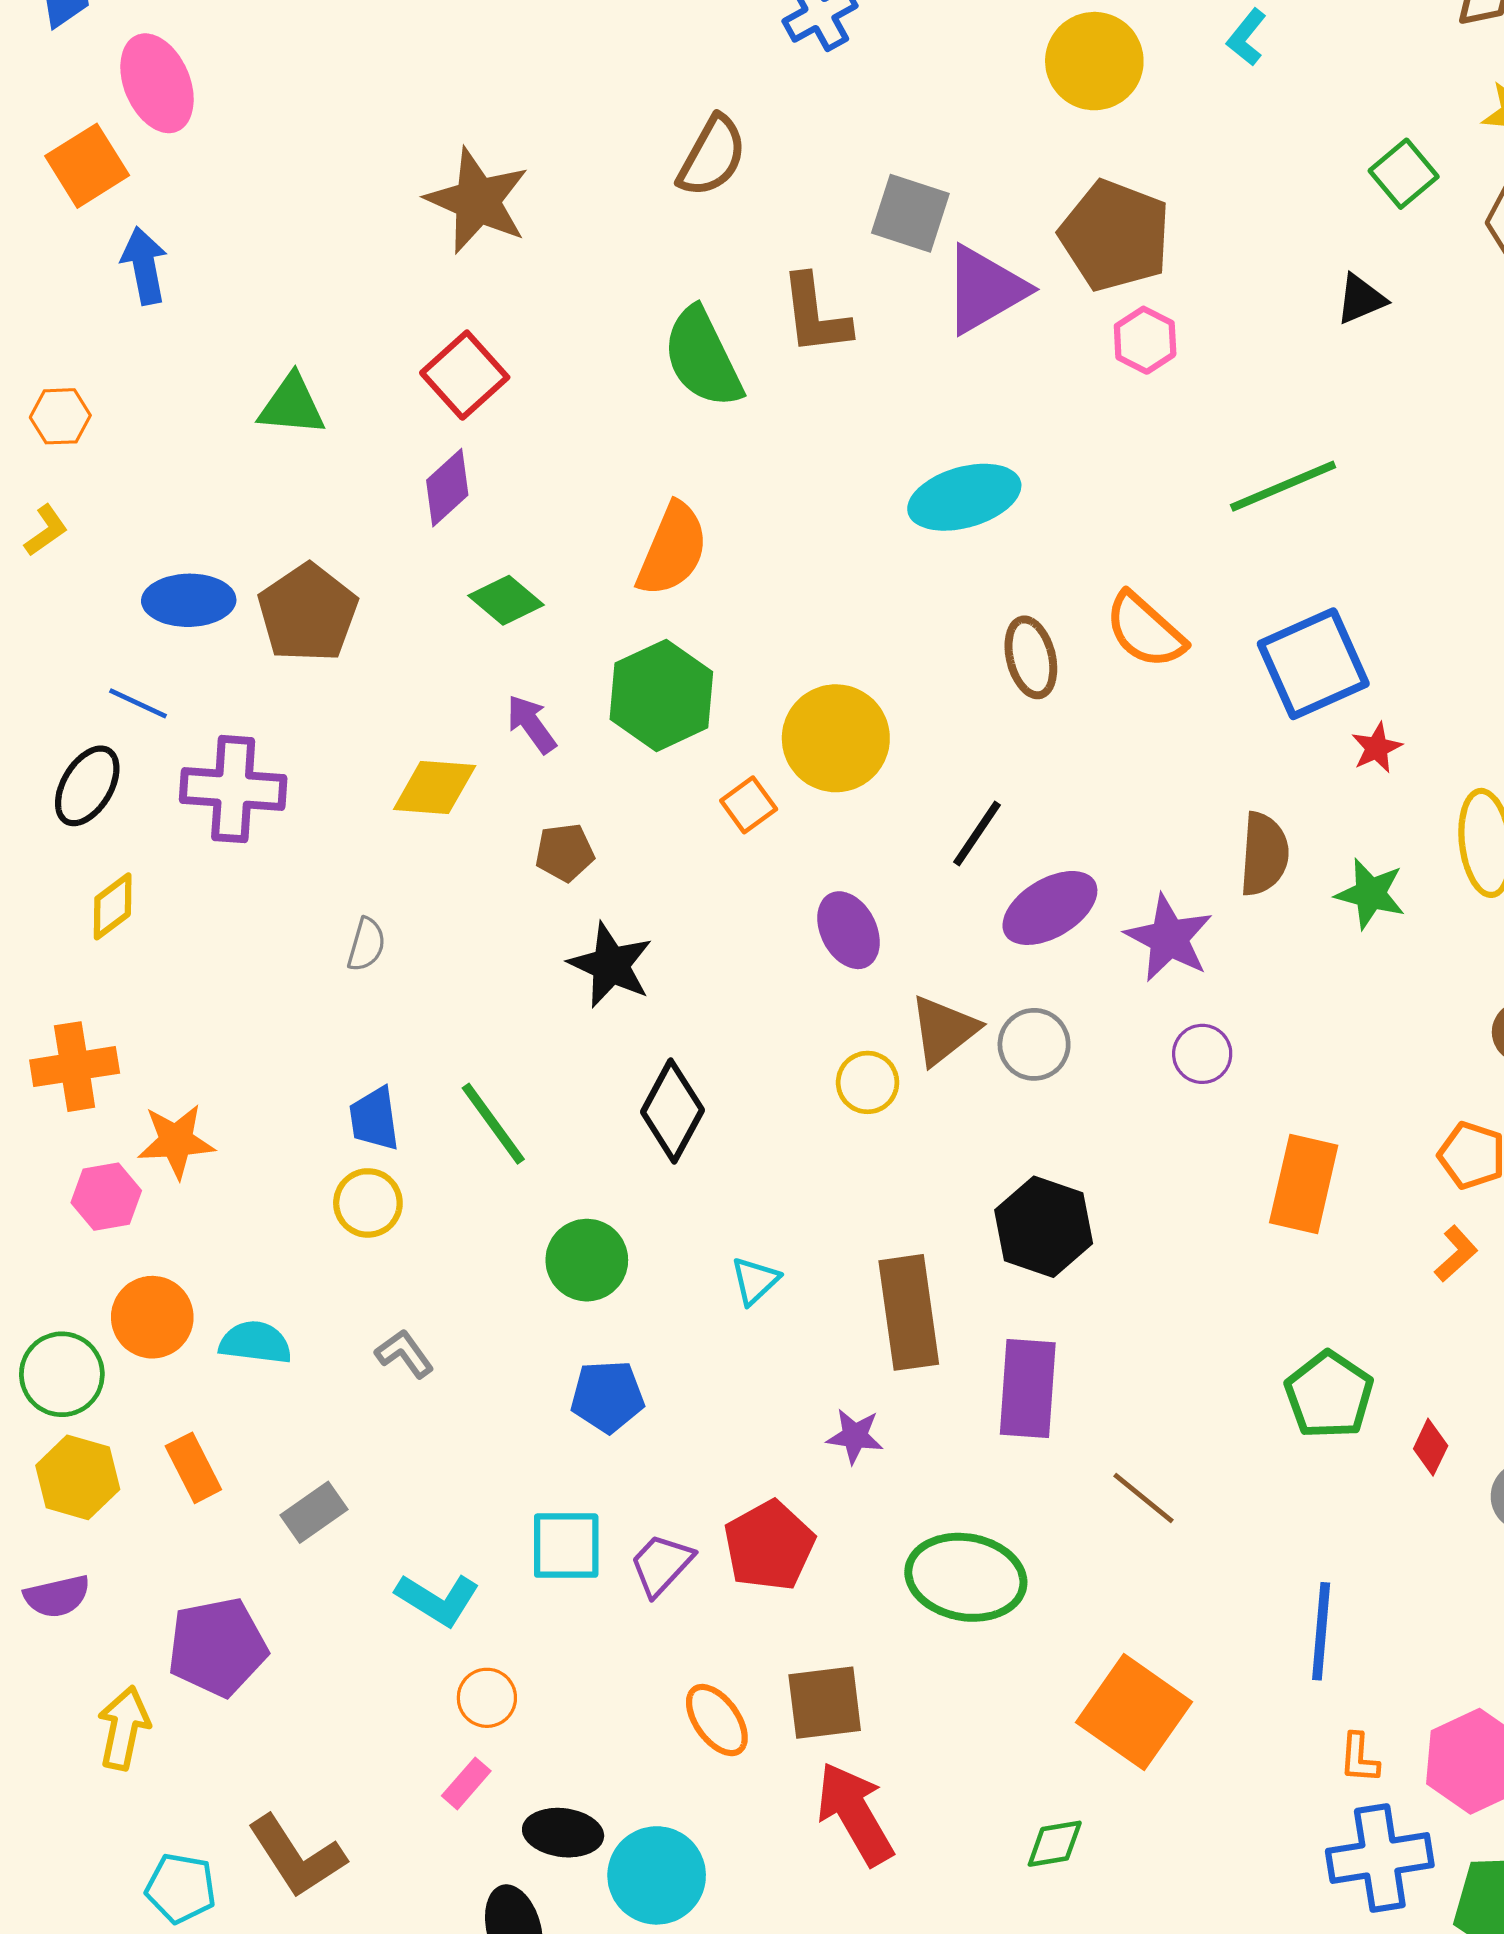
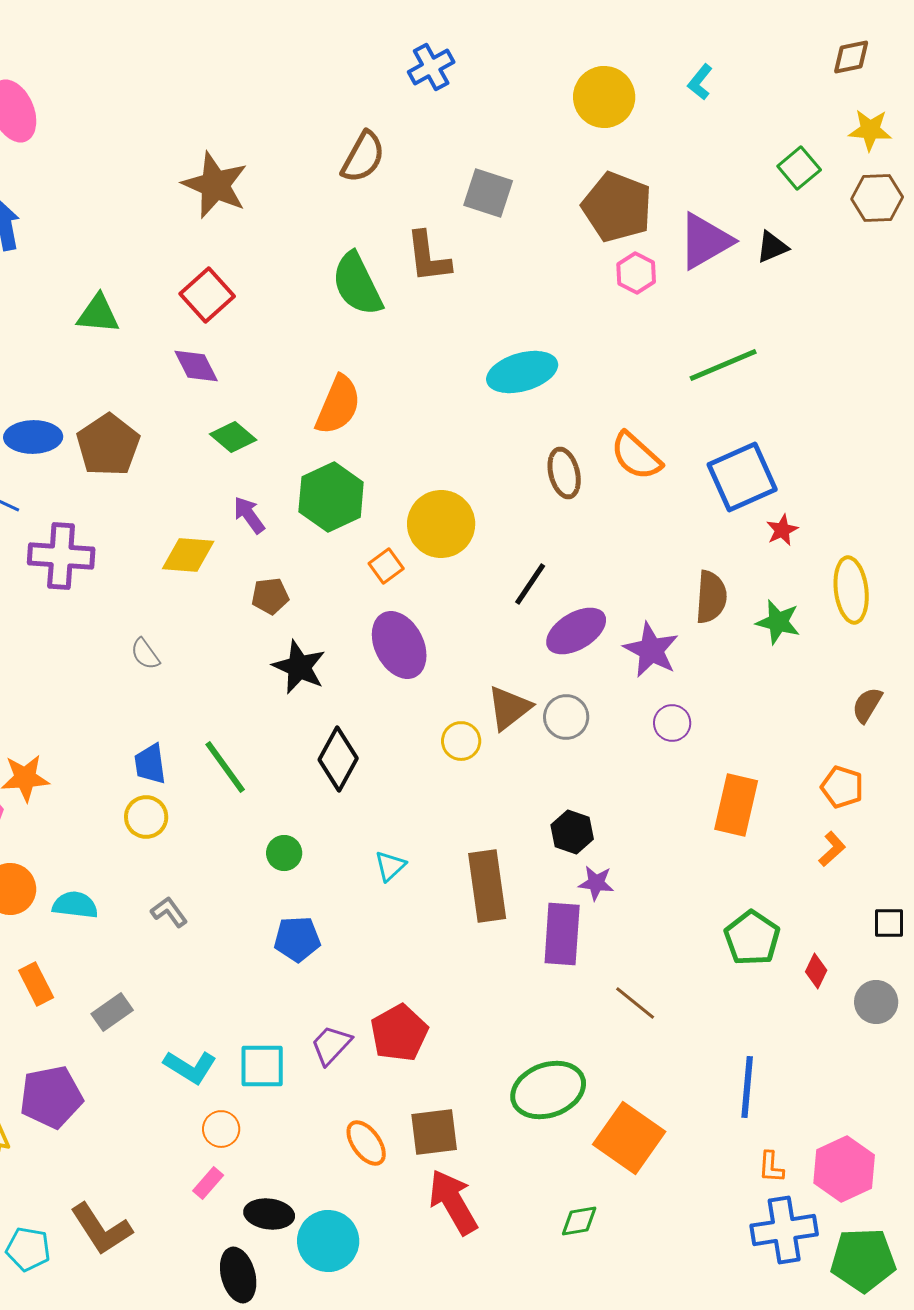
purple triangle: (985, 289) -> (705, 241), moved
purple diamond: (447, 488) -> (196, 366), turned -75
purple ellipse: (849, 930) -> (399, 645), moved, size x1.4
gray semicircle: (366, 944) -> (145, 654), turned 128
black hexagon: (1044, 1227) -> (572, 832), size x0.7
green circle: (587, 1260) -> (284, 853), size x0.7
purple star: (855, 1436) -> (596, 883), moved
cyan square: (566, 1546) -> (262, 1066), moved
green ellipse: (966, 1577) -> (548, 1090), moved, turned -30

